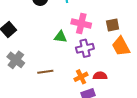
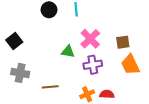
pink cross: (81, 23) -> (90, 39), turned 30
gray cross: (16, 60) -> (20, 73), turned -30

